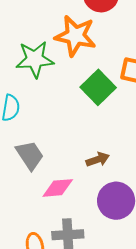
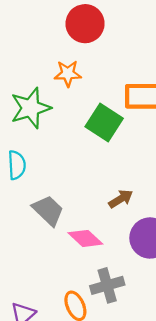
orange star: (75, 36) -> (68, 74), size x0.6
pink diamond: (58, 188) -> (85, 238), turned 60

